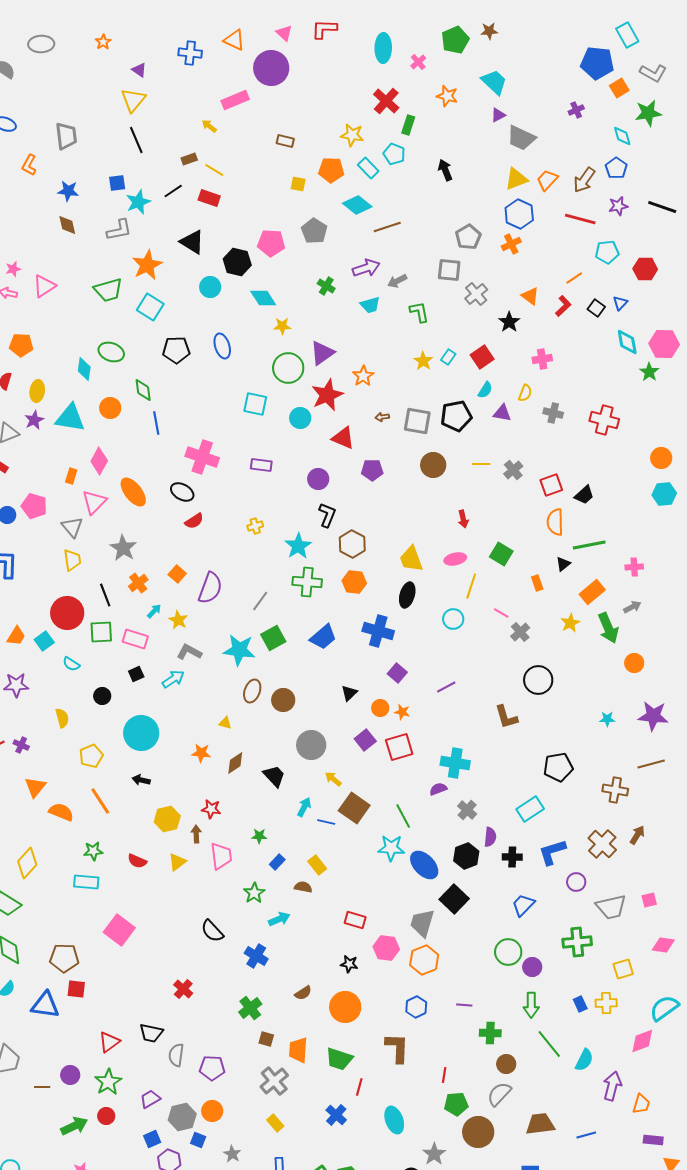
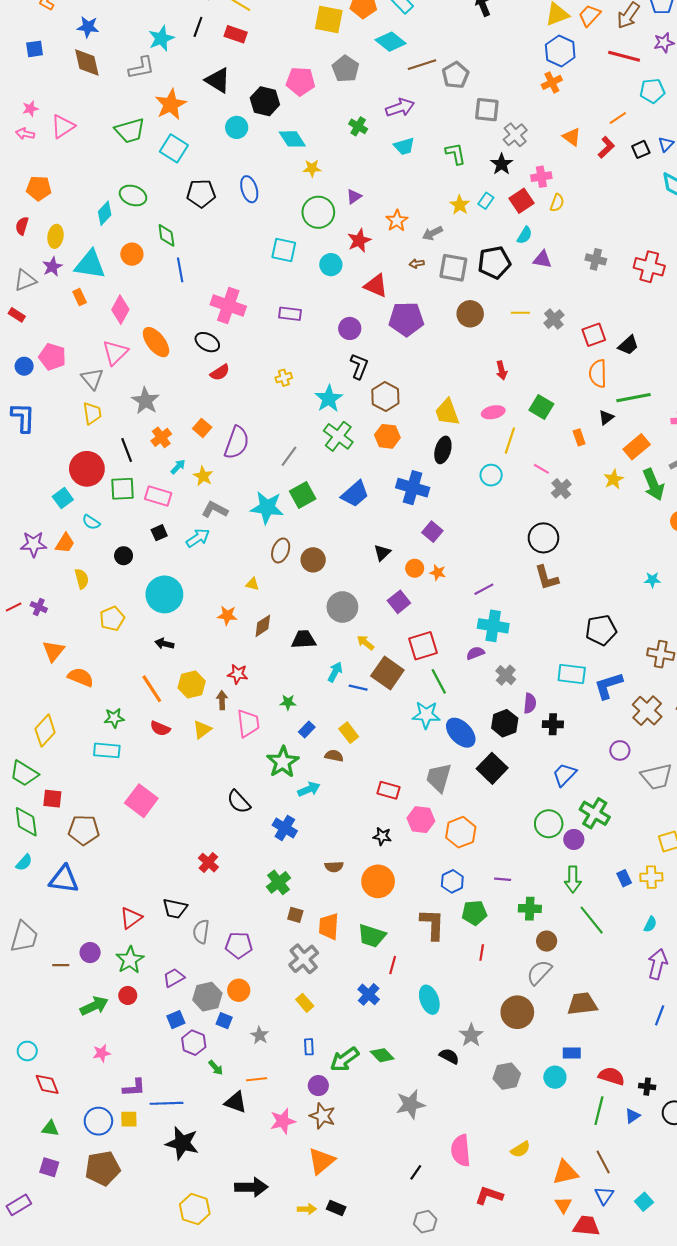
blue square: (117, 183) -> (35, 49), moved
yellow square: (298, 184) -> (329, 20), size x1.8
black line: (173, 191) -> (198, 27), turned -36
brown diamond: (67, 225) -> (87, 63), size x1.4
gray pentagon: (468, 237) -> (455, 75), moved
gray arrow: (397, 281) -> (432, 233), moved
black square: (596, 308) -> (641, 149), turned 30
black star: (509, 322) -> (502, 164), moved
purple triangle: (322, 353) -> (354, 197), size x0.6
pink cross: (542, 359) -> (541, 177), moved
cyan diamond: (84, 369) -> (105, 213), turned 35
yellow semicircle: (525, 393) -> (557, 203), moved
red star: (327, 395) -> (359, 241), size x0.7
purple pentagon: (372, 470) -> (406, 319), size x1.5
orange rectangle: (71, 476) -> (80, 297), moved, turned -42
green cross: (307, 582) -> (338, 436), turned 32
orange trapezoid: (16, 636) -> (65, 543), moved
black circle: (538, 680) -> (543, 538), moved
purple line: (446, 687) -> (484, 589), moved
red square: (399, 747) -> (423, 646), moved
black trapezoid: (274, 776) -> (304, 639), turned -50
orange line: (100, 801) -> (152, 689), moved
cyan rectangle: (530, 809) -> (572, 674), turned 40
blue L-shape: (552, 852) -> (608, 686), moved
green star: (254, 893) -> (283, 762), size x1.4
gray trapezoid: (422, 923) -> (439, 778), moved
green cross: (577, 942) -> (595, 813), moved, turned 36
red square: (76, 989) -> (52, 799), moved
brown semicircle: (303, 993) -> (334, 867), turned 30
cyan semicircle: (584, 1060) -> (650, 924), moved, size x0.7
green pentagon: (456, 1104) -> (474, 913), moved
blue line: (586, 1135) -> (660, 1015), moved, turned -54

